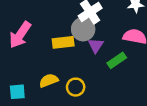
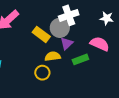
yellow rectangle: (63, 42) -> (41, 34), turned 30
yellow semicircle: (49, 80) -> (53, 56), moved

